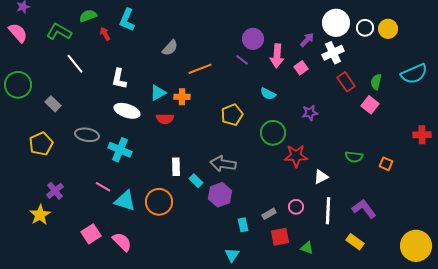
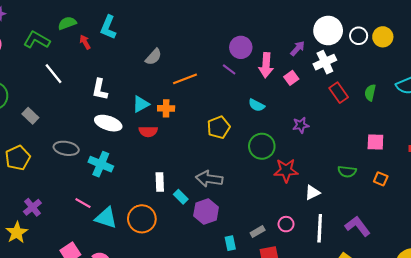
pink square: (370, 105) -> (375, 142), moved, turned -36

